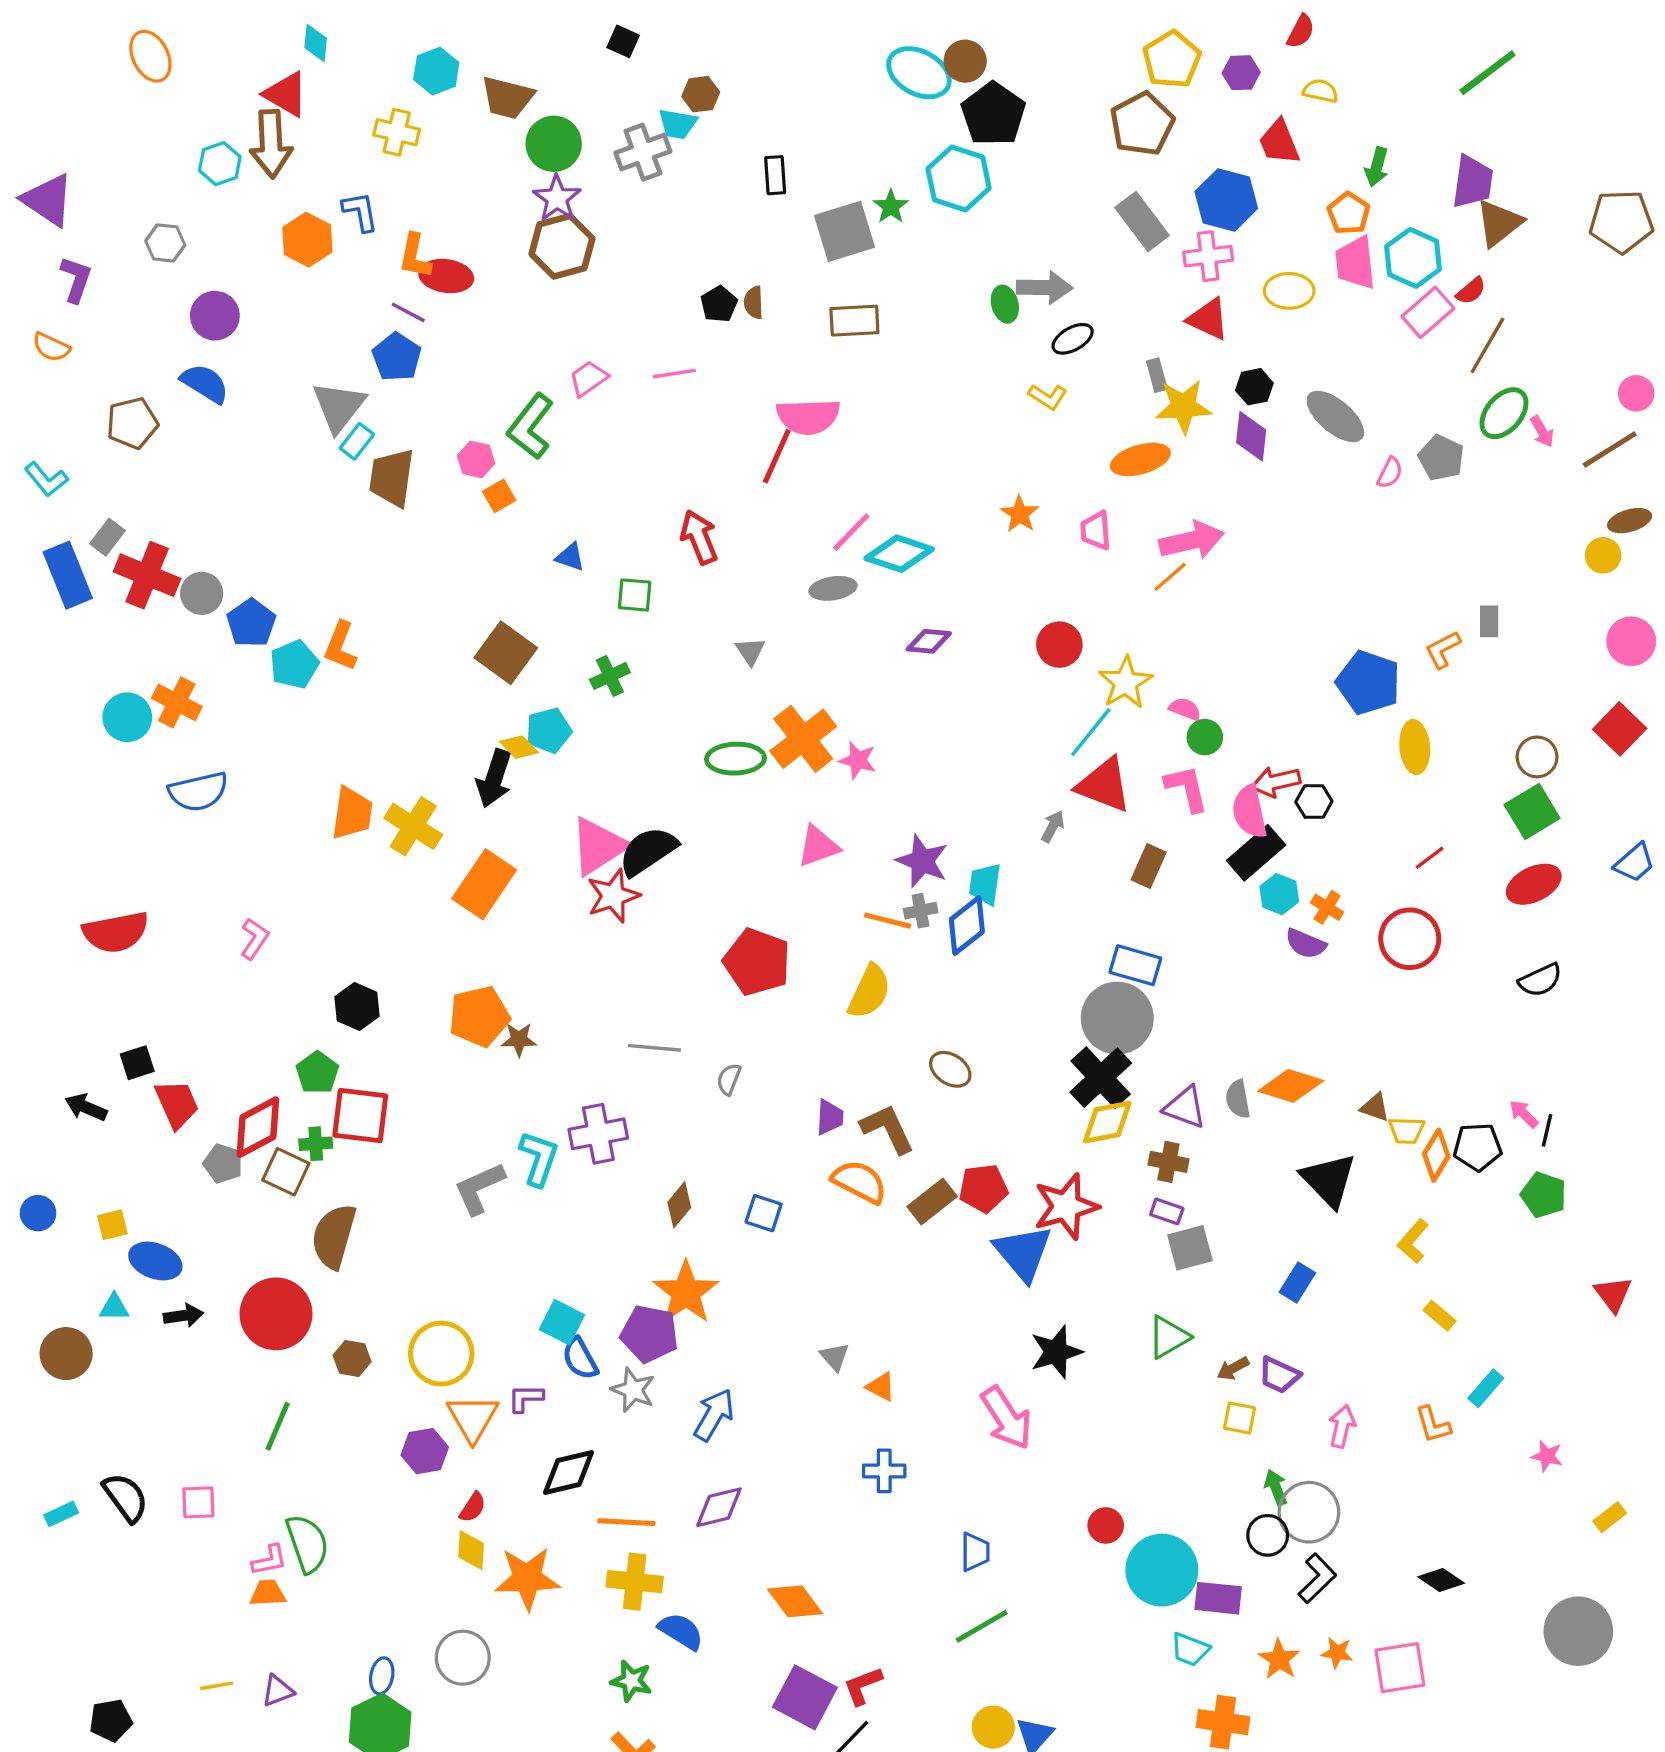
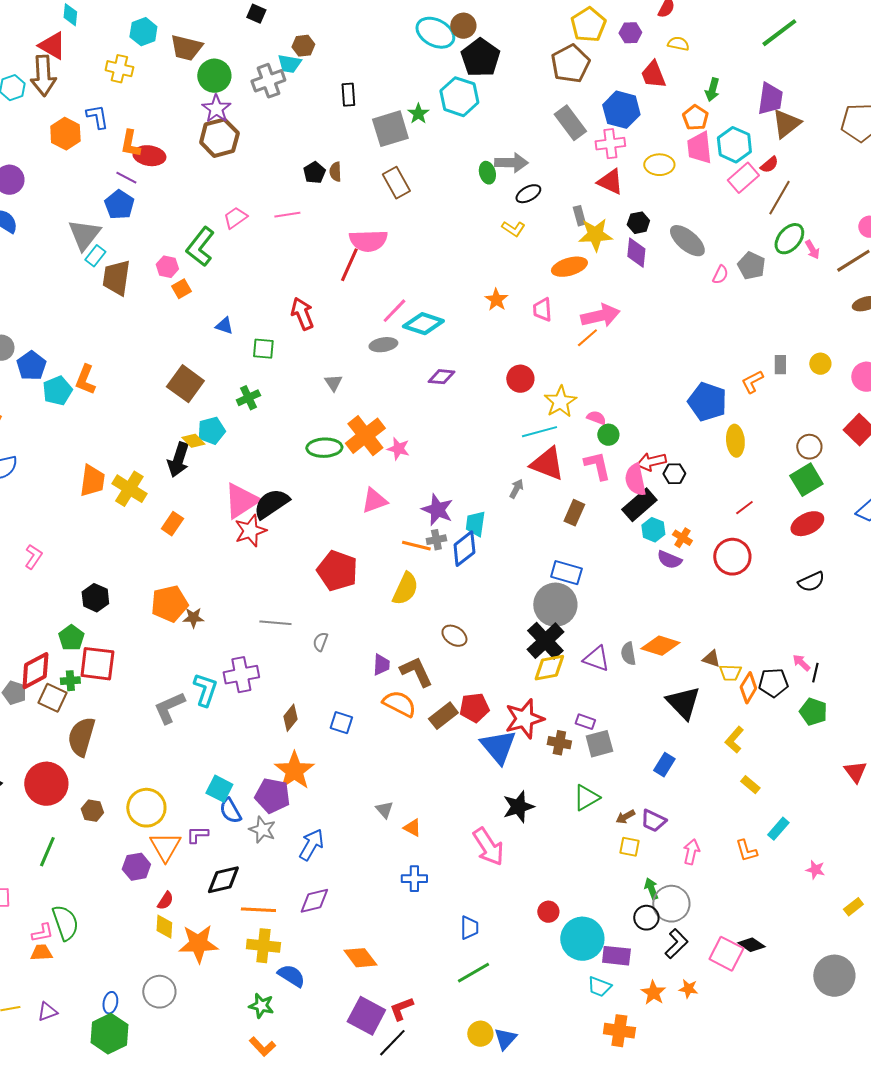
brown rectangle: (854, 321) -> (396, 183), turned 64
yellow circle: (1603, 555) -> (820, 364), moved
cyan line: (1091, 732) -> (539, 432), turned 36
orange rectangle: (484, 884) -> (172, 524), size x0.6
brown cross: (1168, 1162) -> (559, 743), moved
pink square: (1400, 1668) -> (726, 954), moved, turned 36

